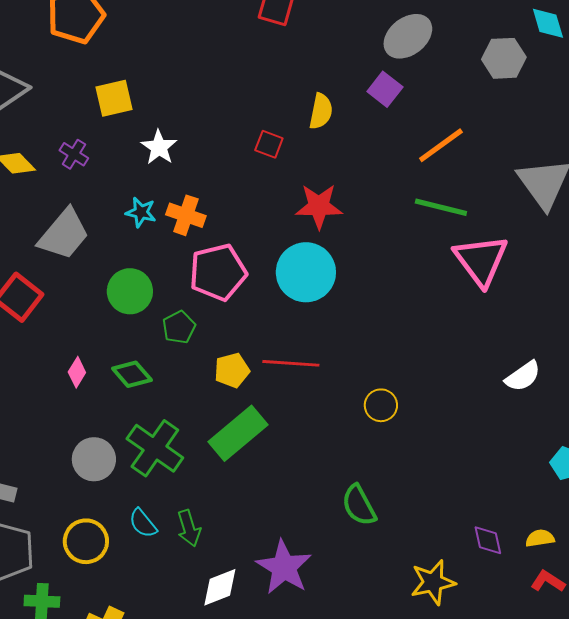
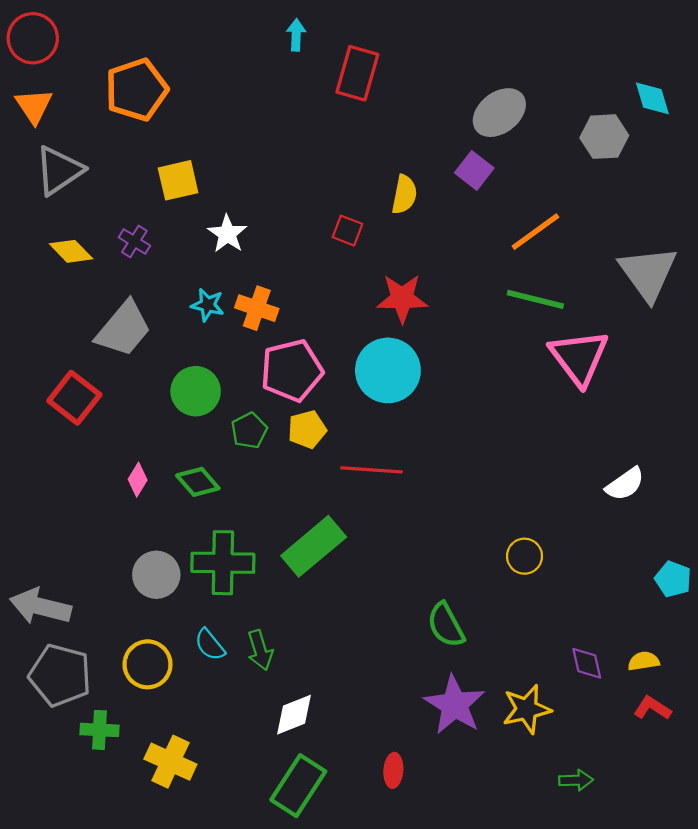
yellow pentagon: (232, 370) -> (307, 429), moved
yellow circle: (381, 405) -> (524, 556), moved
green cross: (155, 448) -> (223, 563), turned -34
purple star: (284, 567) -> (455, 705), moved

